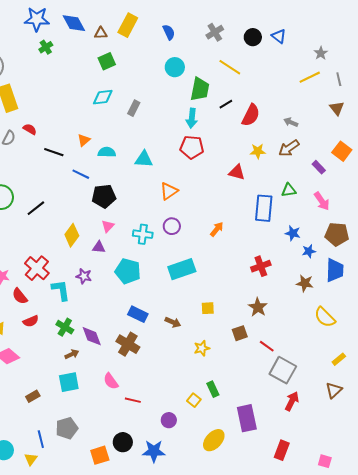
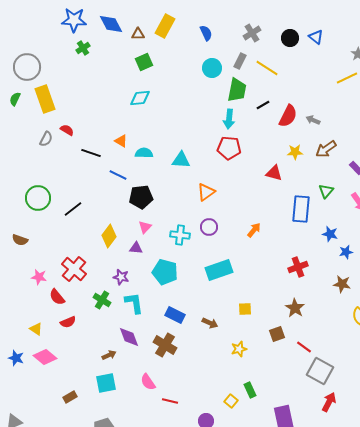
gray rectangle: (134, 108) -> (240, 61), moved
gray arrow: (291, 122) -> (313, 120), moved
orange triangle: (84, 140) -> (121, 141), turned -48
green triangle: (289, 190) -> (326, 191), turned -42
cyan L-shape: (61, 290) -> (134, 303), moved
green cross: (65, 327) -> (102, 300), moved

